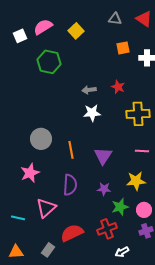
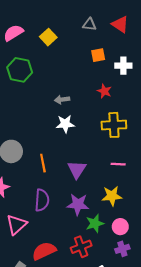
red star: (118, 87) -> (104, 91), moved
purple star: (104, 189) -> (78, 204), size x1.5

